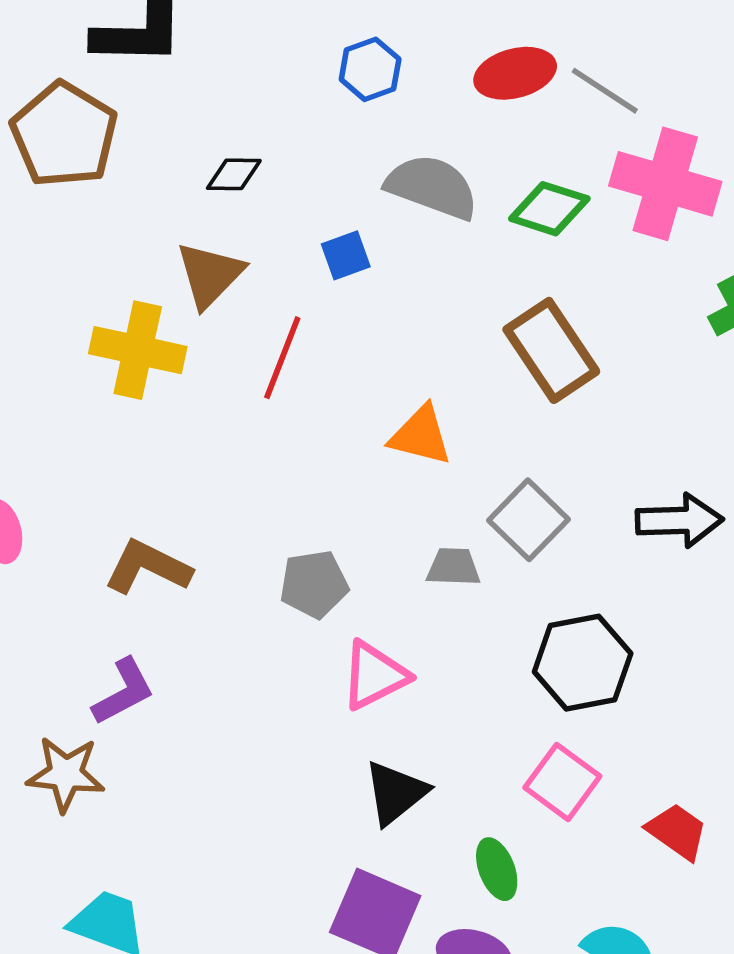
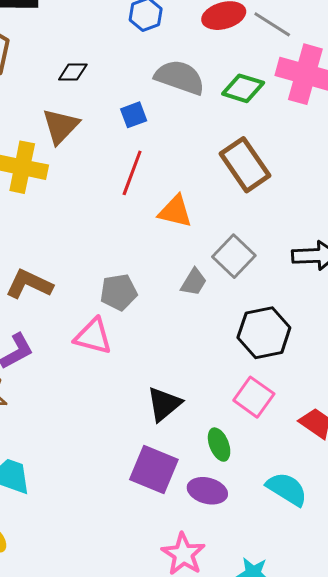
red line: (282, 358) -> (132, 173), moved
gray trapezoid: (453, 567) -> (194, 282), turned 120
pink triangle: (375, 675) -> (93, 336), moved, turned 42

